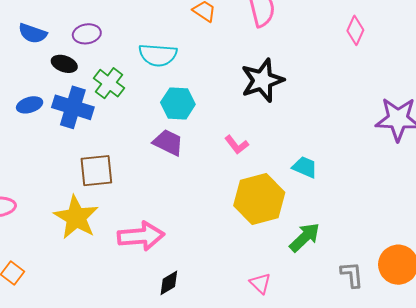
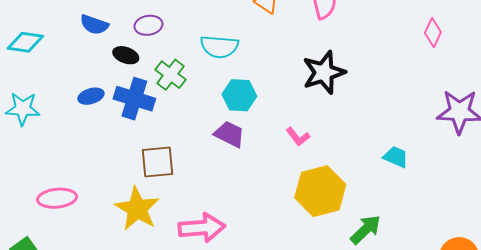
pink diamond: (355, 30) -> (433, 33), moved
cyan trapezoid: (305, 167) -> (396, 157), moved

